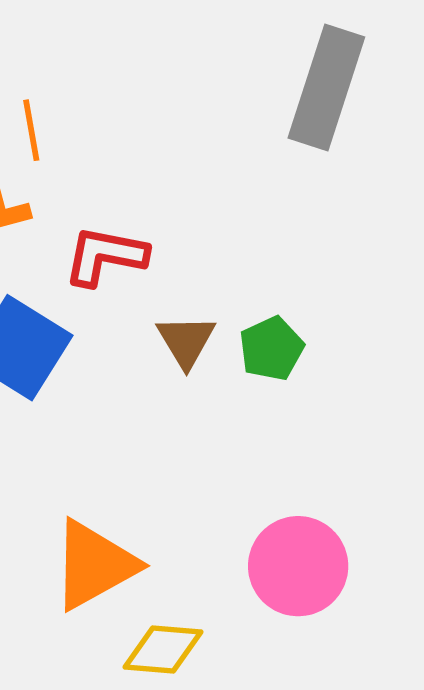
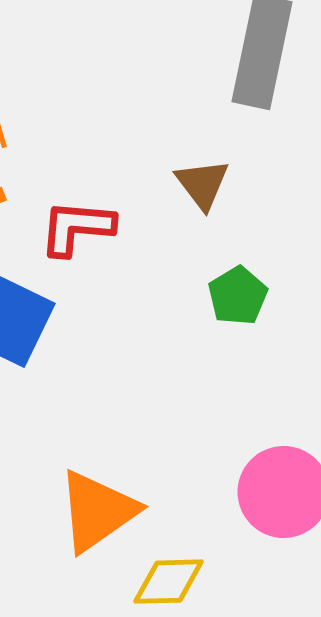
brown triangle: (186, 341) -> (202, 184), moved

